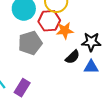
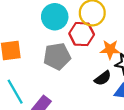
orange star: (65, 31) -> (110, 49), moved

